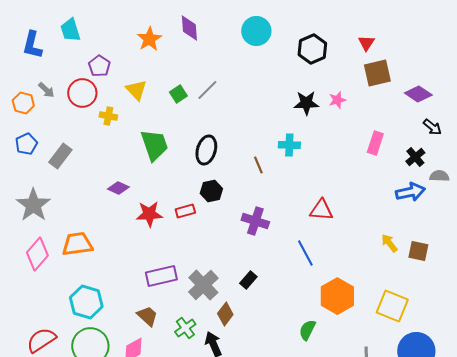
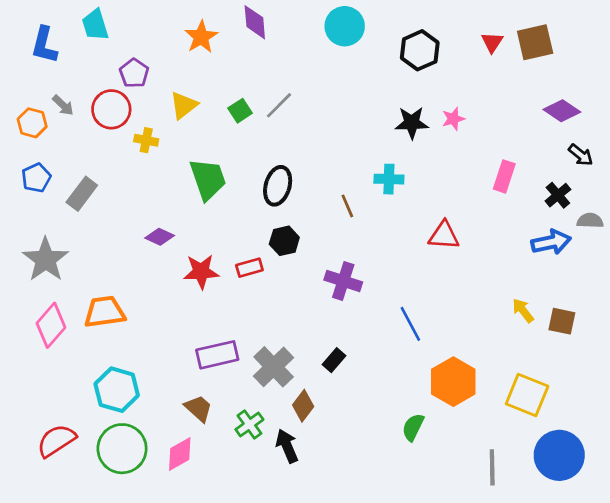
brown square: (377, 73) -> (535, 42), moved
yellow triangle: (136, 90) -> (184, 105), turned 35
red triangle: (321, 210) -> (444, 235), moved

